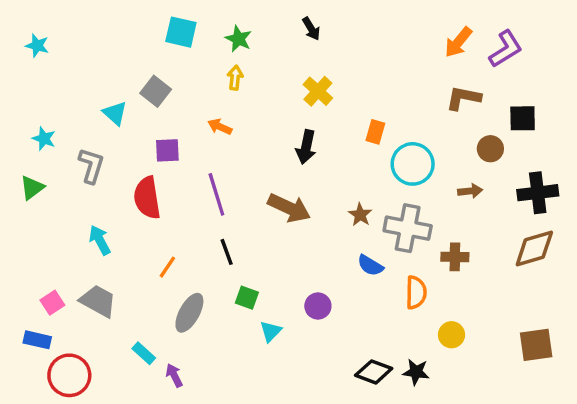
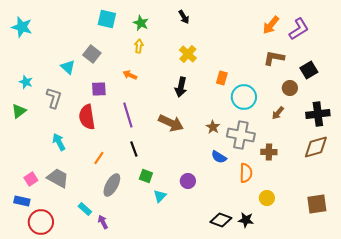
cyan star: (37, 46) -> (22, 27), size x1.5
black square: (523, 118) -> (309, 70), turned -30
brown arrow: (470, 191) -> (278, 113), turned 136

